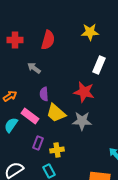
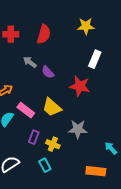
purple semicircle: (44, 94) -> (48, 72), moved, turned -40
gray star: (82, 121) -> (78, 129), moved
yellow cross: (57, 150) -> (53, 144), turned 32

